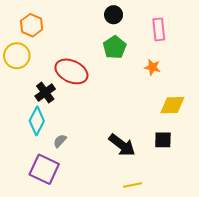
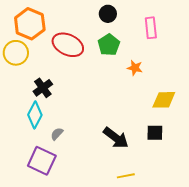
orange hexagon: (32, 25) -> (30, 24), size x1.4
orange star: (152, 67) -> (135, 68), moved
red ellipse: (71, 71) -> (68, 45), moved

